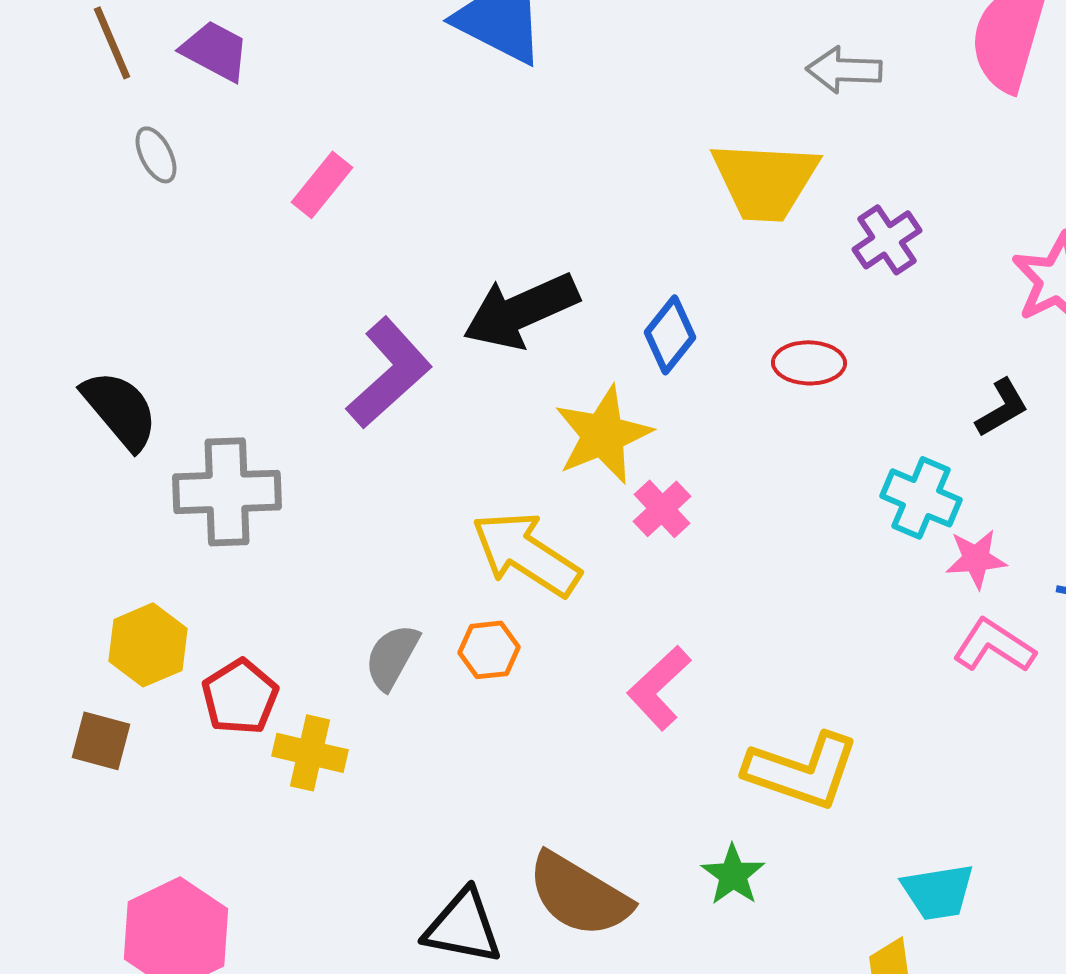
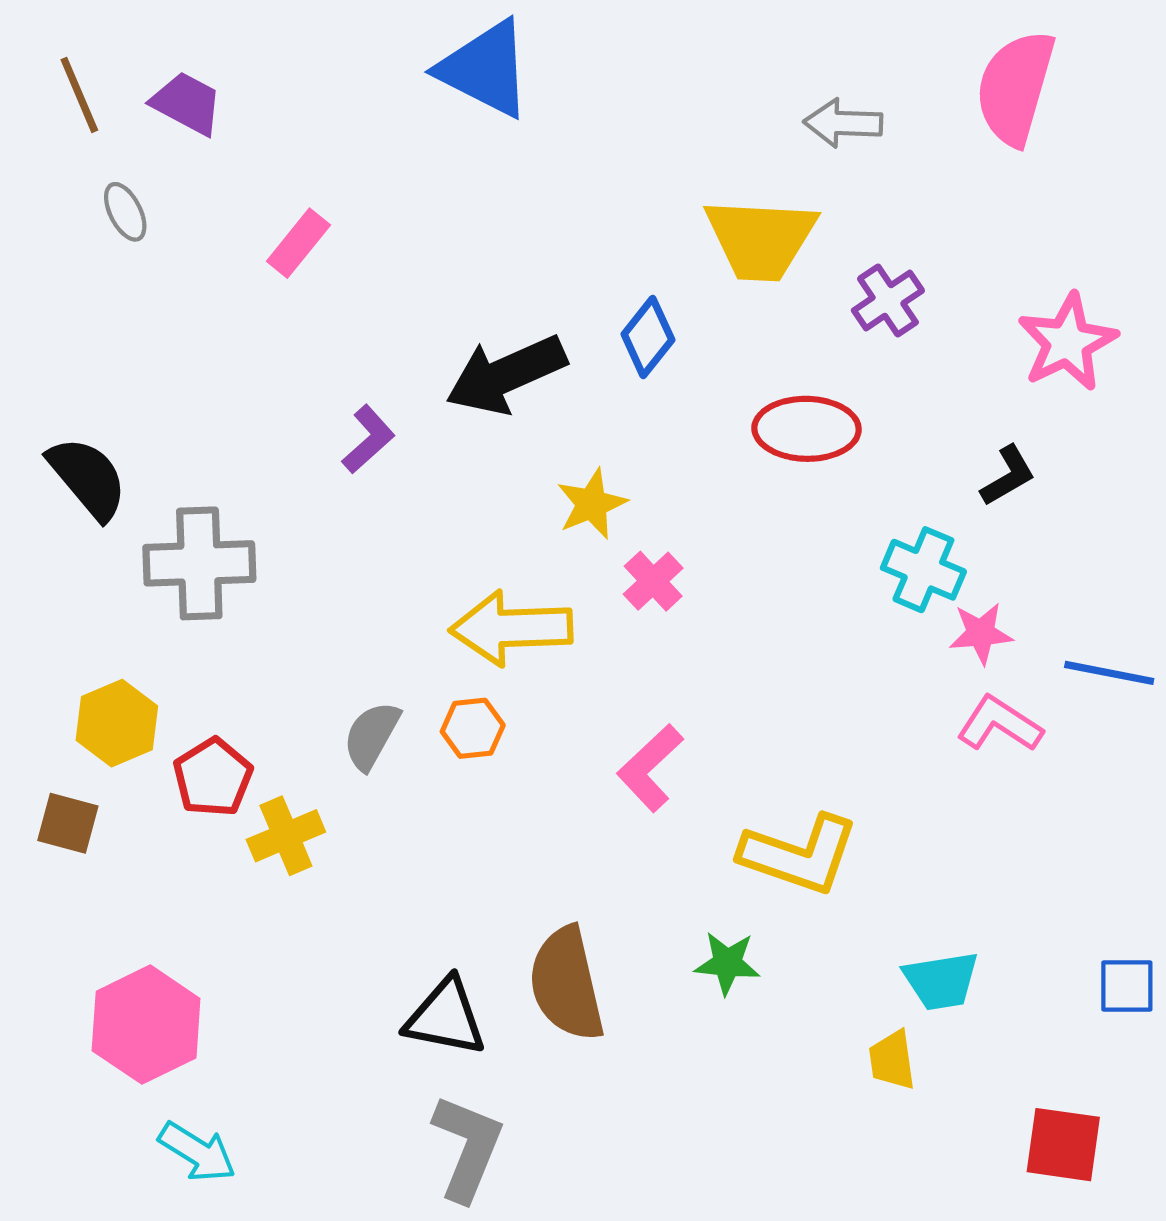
blue diamond: (670, 335) -> (648, 337), moved
red ellipse: (809, 363) -> (807, 429), size x1.4
purple L-shape: (389, 373) -> (368, 439), size x0.6
yellow star: (603, 435) -> (592, 504), size x0.7
yellow arrow: (526, 554) -> (511, 628), turned -35
yellow cross: (310, 753) -> (286, 836), turned -36
green star: (733, 875) -> (727, 963), turned -30
brown semicircle: (579, 895) -> (567, 984), turned 46

